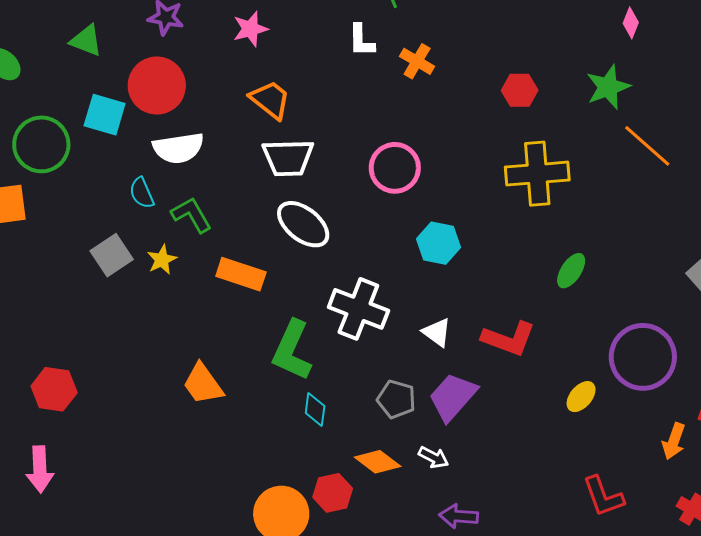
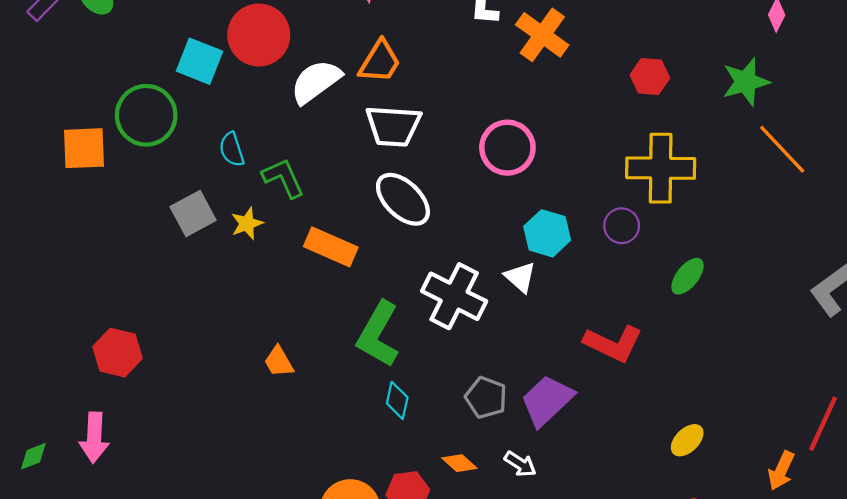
orange cross: (417, 61) -> (542, 35), size x1.4
orange trapezoid: (270, 100) -> (380, 62), turned 78
green circle: (41, 144) -> (146, 115), moved
white semicircle: (178, 148) -> (316, 82), moved, turned 147
white triangle: (437, 332) -> (520, 277), moved
purple circle: (643, 357) -> (622, 226), moved, size x0.5
orange trapezoid: (203, 384) -> (279, 362), size x0.7
yellow ellipse: (581, 397) -> (687, 440), moved
orange diamond: (378, 462) -> (459, 463), size x0.7

